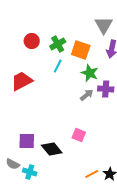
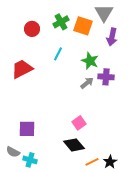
green cross: (58, 44) -> (61, 22), moved
orange square: (81, 50) -> (83, 26), moved
pink square: (79, 135) -> (79, 123), turned 32
black diamond: (52, 149) -> (74, 145), moved

